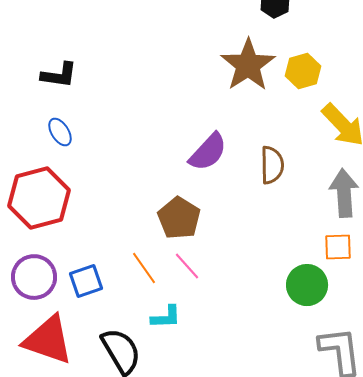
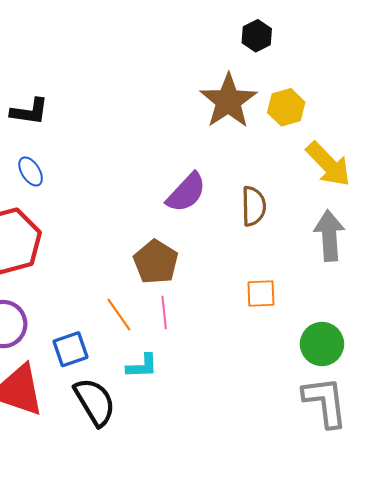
orange square: (338, 247) -> (261, 294), moved
pink line: (187, 266) -> (164, 312), turned 36
blue square: (86, 281) -> (71, 349), moved
green circle: (307, 285) -> (322, 344), moved

